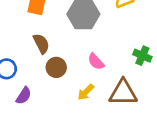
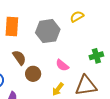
green cross: (142, 56) -> (96, 56), turned -32

